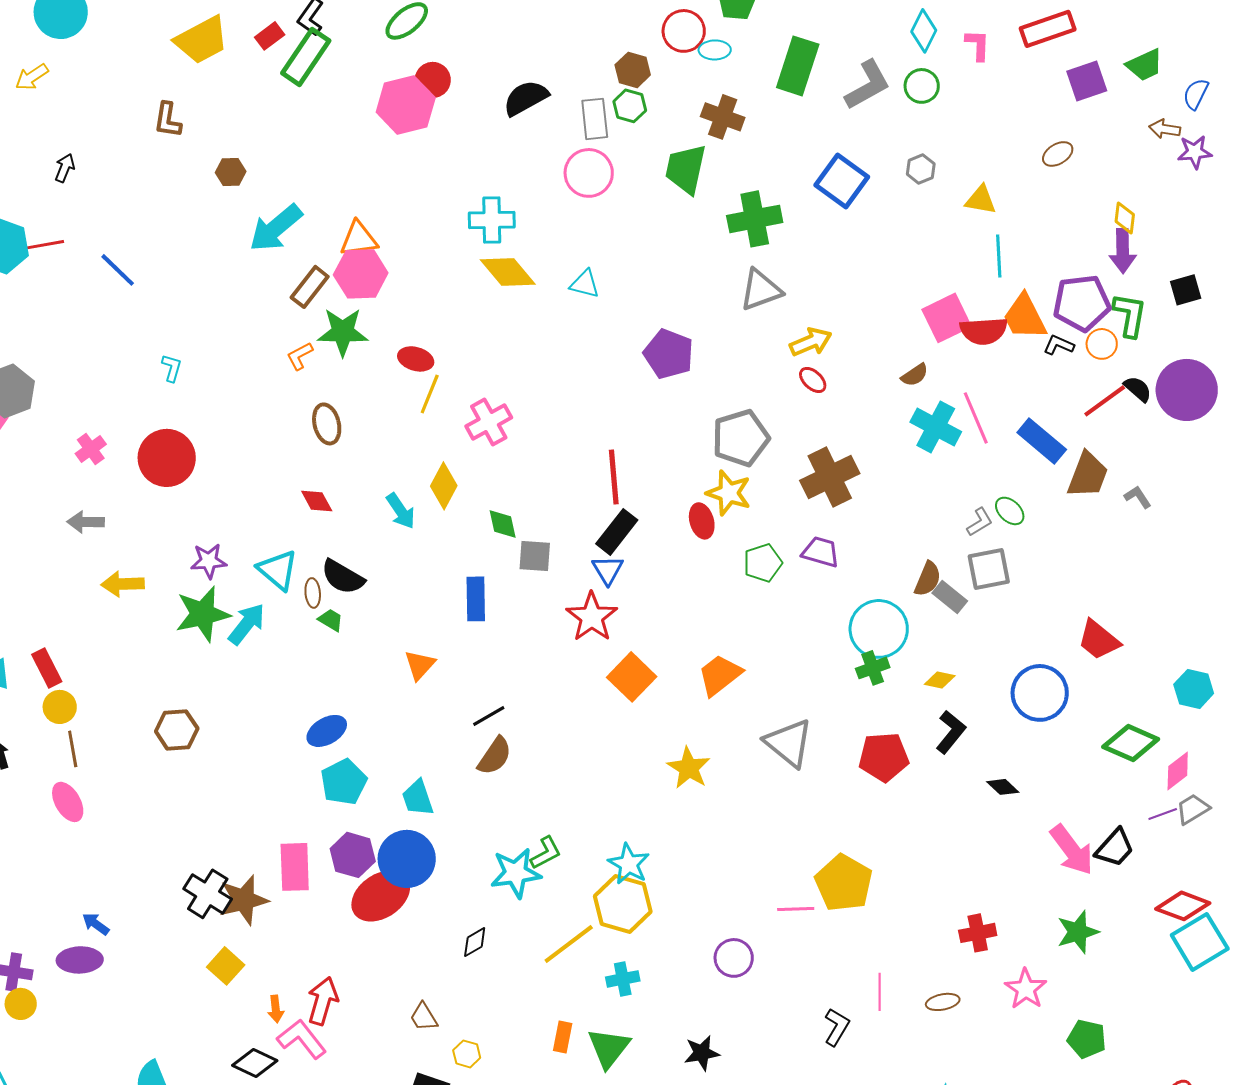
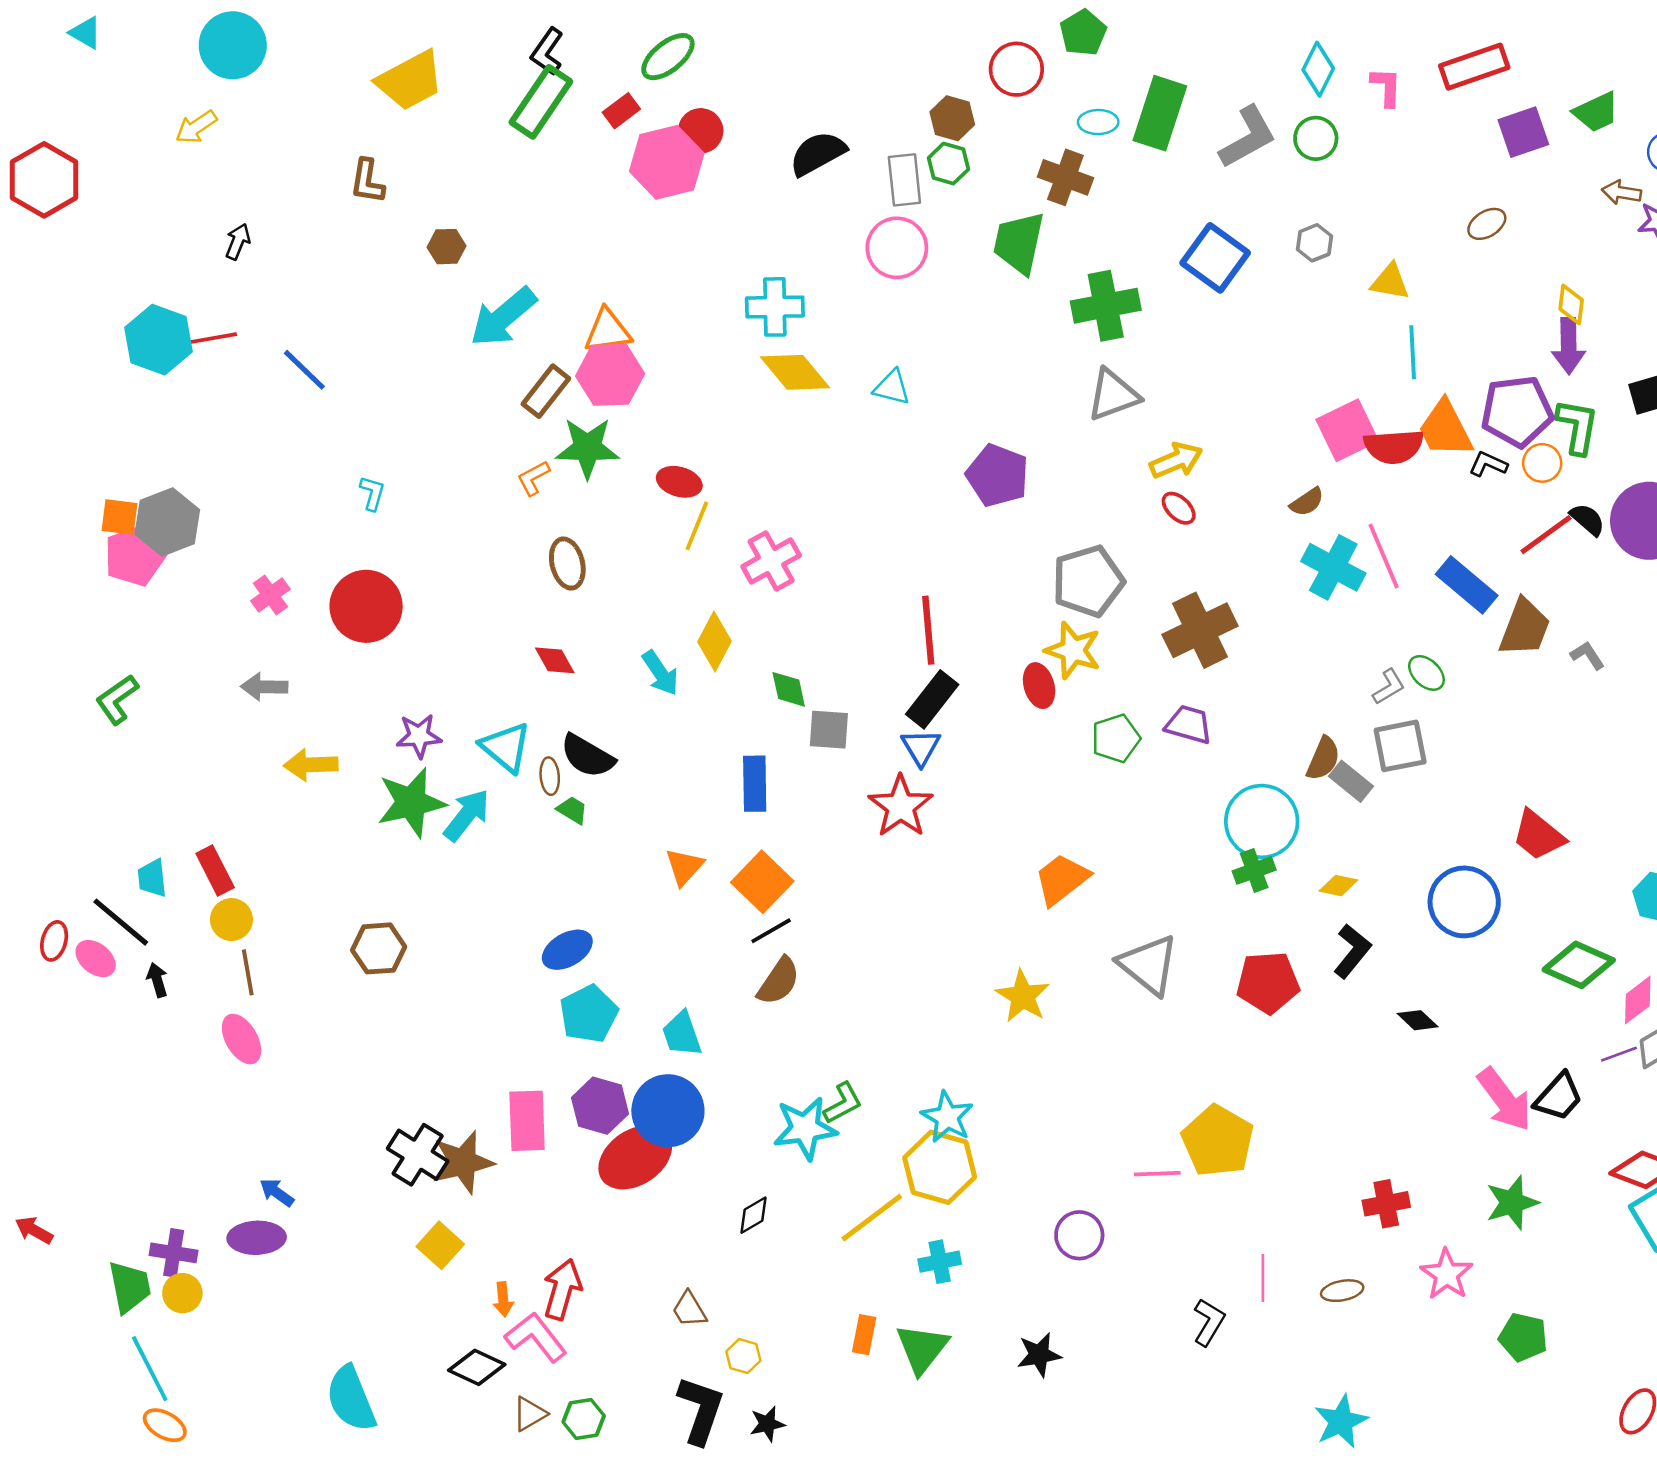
red rectangle: (270, 36) -> (621, 111), moved
cyan ellipse: (715, 50) -> (1098, 122), moved
orange square: (632, 677) -> (762, 882), moved

